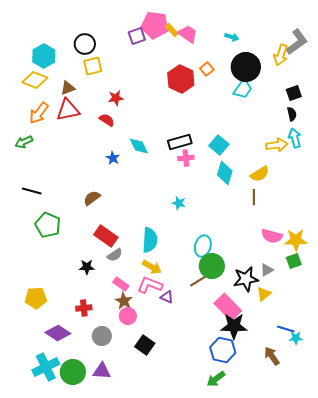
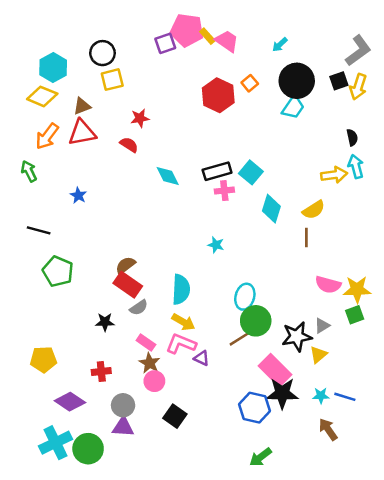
cyan arrow: (232, 37) -> (280, 45), turned 120
yellow arrow: (281, 55) -> (358, 87), moved
black square: (294, 93) -> (339, 81), moved
green arrow: (24, 142) -> (29, 171), turned 90
cyan square: (219, 145) -> (251, 172), moved
blue star: (113, 158) -> (78, 195), moved
brown semicircle: (92, 198) -> (125, 265), moved
cyan star: (296, 338) -> (321, 396), moved
blue hexagon: (223, 350) -> (255, 408), moved
purple triangle: (102, 371) -> (123, 427), moved

